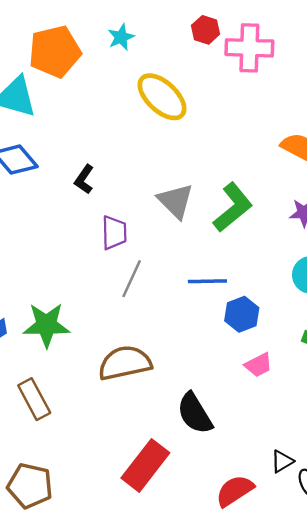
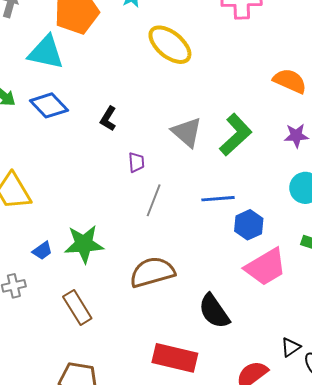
purple trapezoid: (114, 233) -> (136, 162), size x0.7
pink trapezoid: (258, 365) -> (266, 267), size x1.8
red rectangle: (145, 465) -> (175, 358), turned 69

